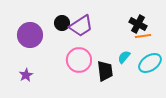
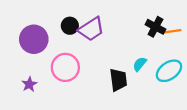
orange line: (143, 36) -> (172, 31), moved
pink circle: (79, 60) -> (65, 67), moved

